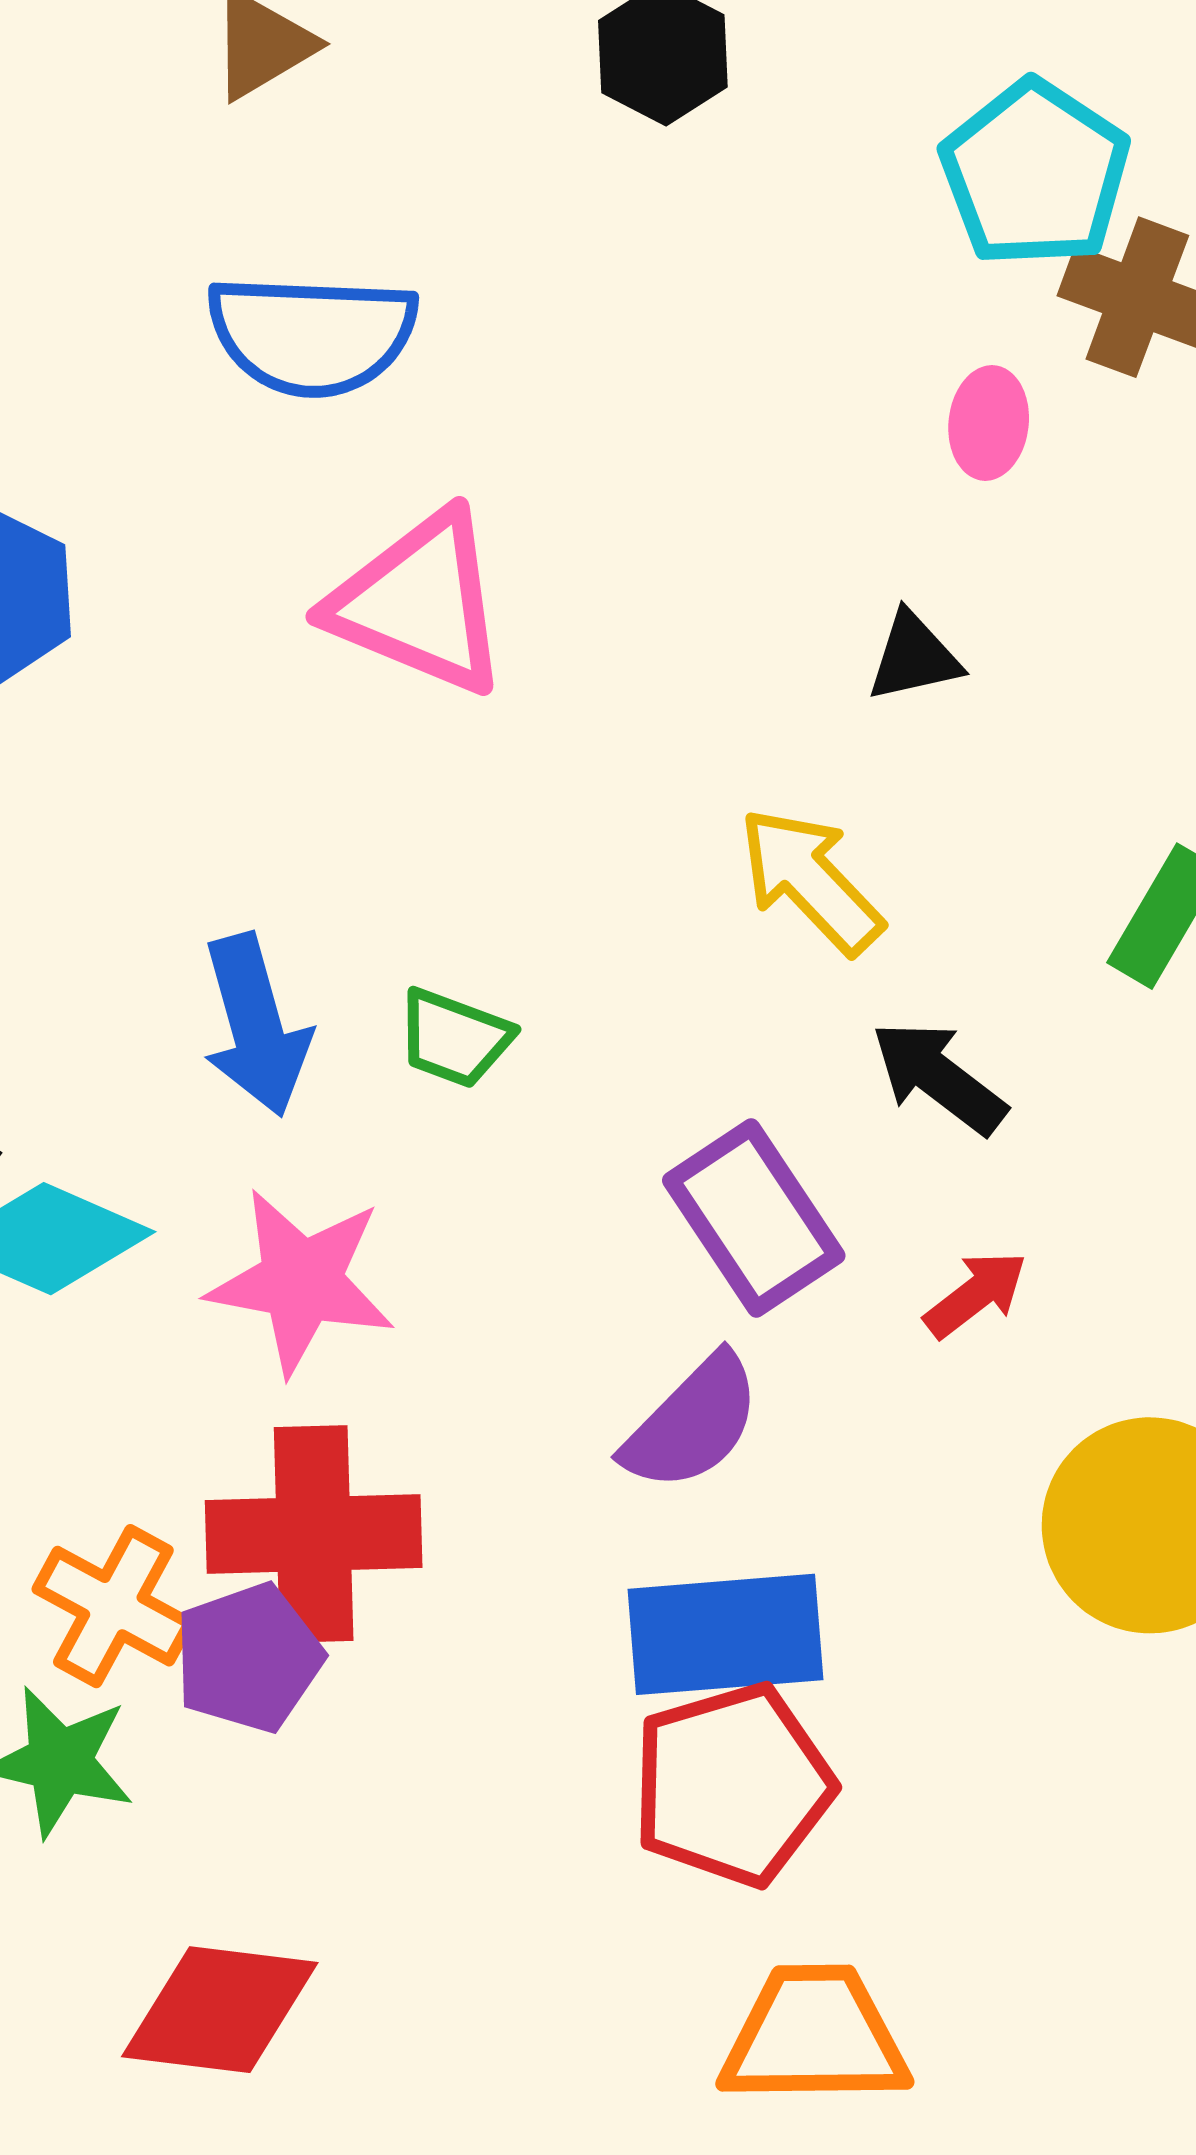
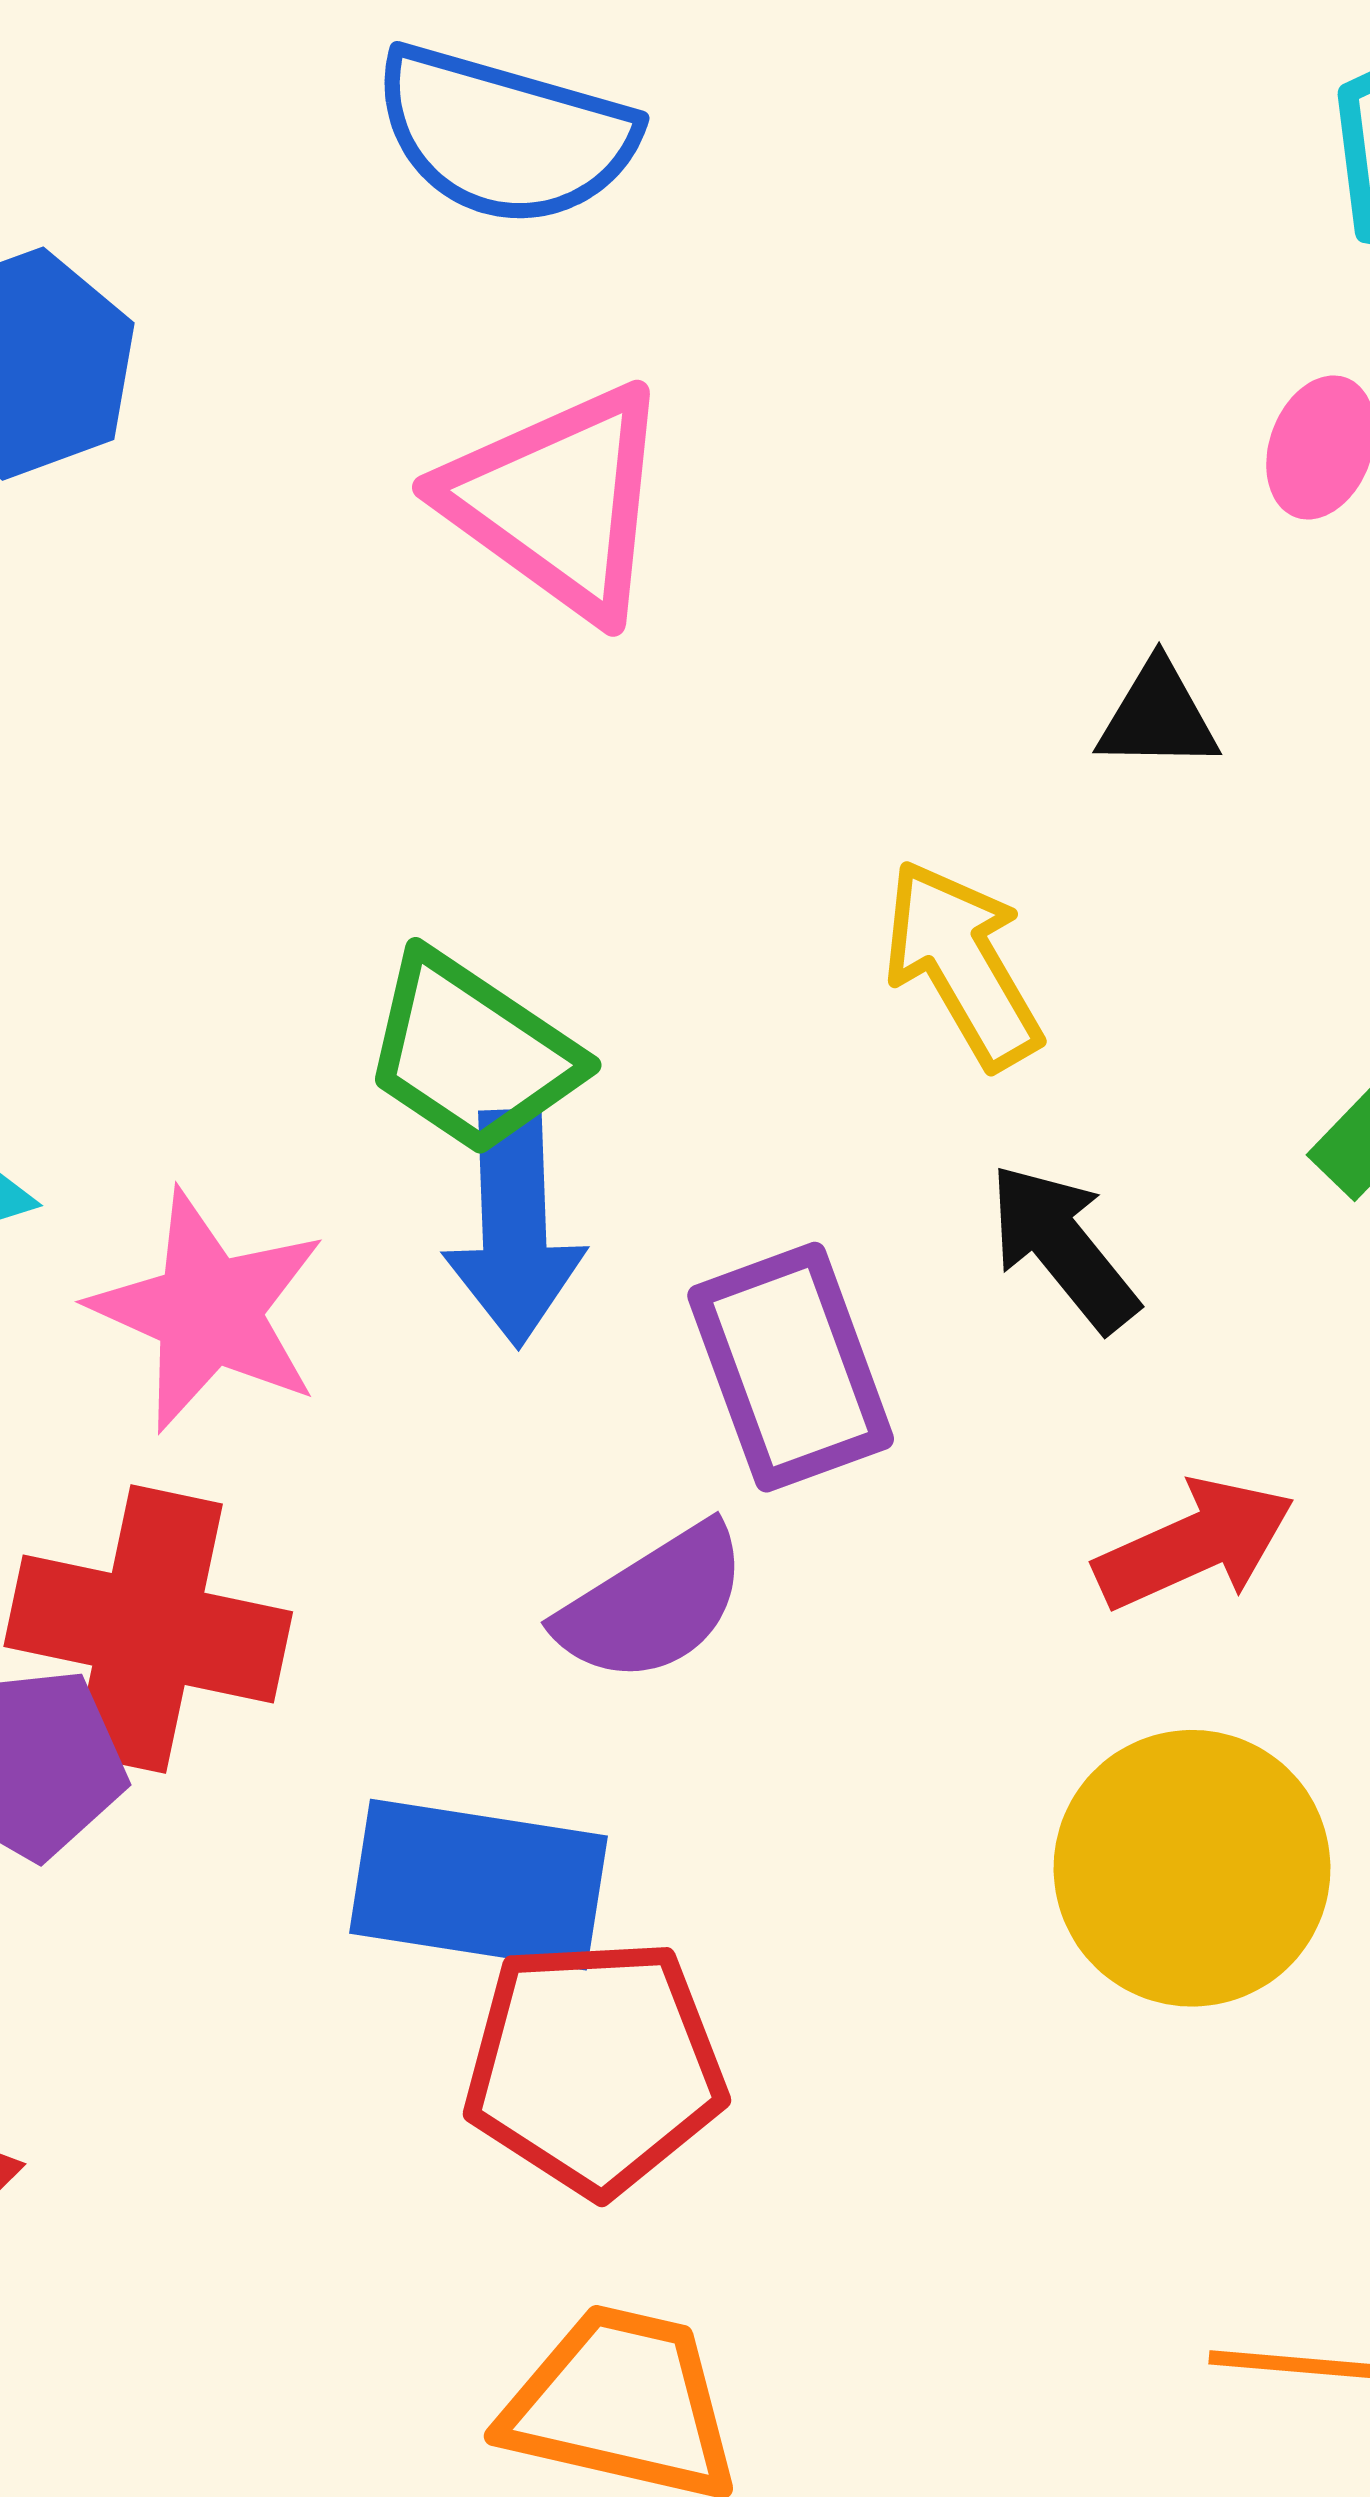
blue arrow: (256, 1025) -> (514, 1228), moved
green trapezoid: (454, 1038) -> (472, 1054), size x1.5
red arrow: (976, 1294) -> (1195, 1544), moved, size x1.4
blue rectangle: (726, 1634) -> (478, 1885), moved

